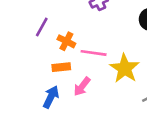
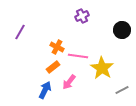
purple line: (42, 27) -> (20, 32), moved
orange rectangle: (61, 67) -> (53, 67), turned -32

